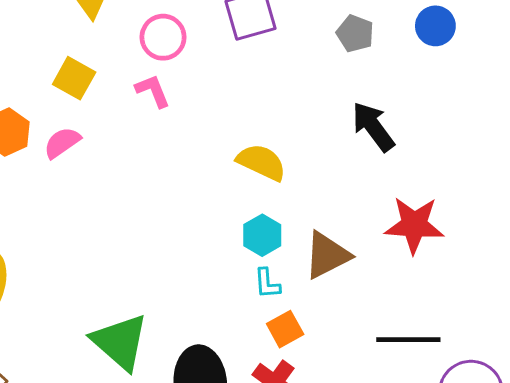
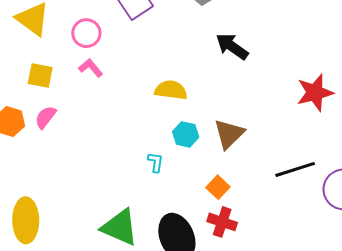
red star: (414, 225) -> (315, 93), moved
cyan L-shape: (267, 283) -> (155, 162), moved, turned -150

